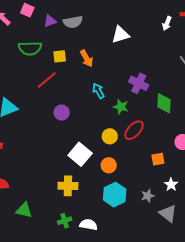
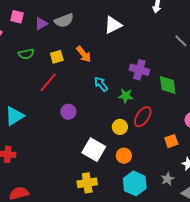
green semicircle: (30, 48) -> (26, 54), size x0.7

